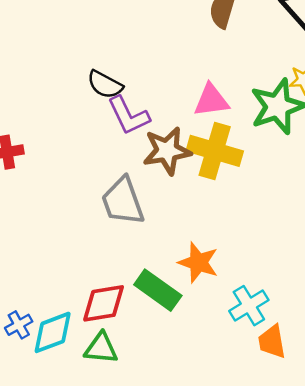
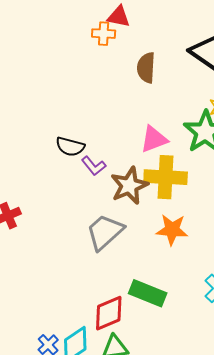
purple L-shape: (128, 116) -> (94, 166), size x0.7
gray trapezoid: (123, 201) -> (105, 232), turned 81
orange star: (198, 262) -> (172, 230), moved

